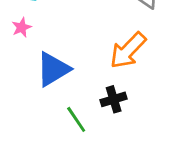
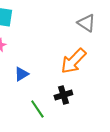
blue triangle: (53, 69) -> (21, 74), size x0.6

